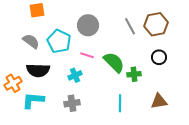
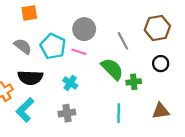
gray line: (130, 26) -> (123, 41), moved
pink line: (87, 55) -> (79, 52), moved
cyan cross: (75, 75) -> (70, 83), turned -32
cyan L-shape: (33, 100) -> (25, 110), turned -50

